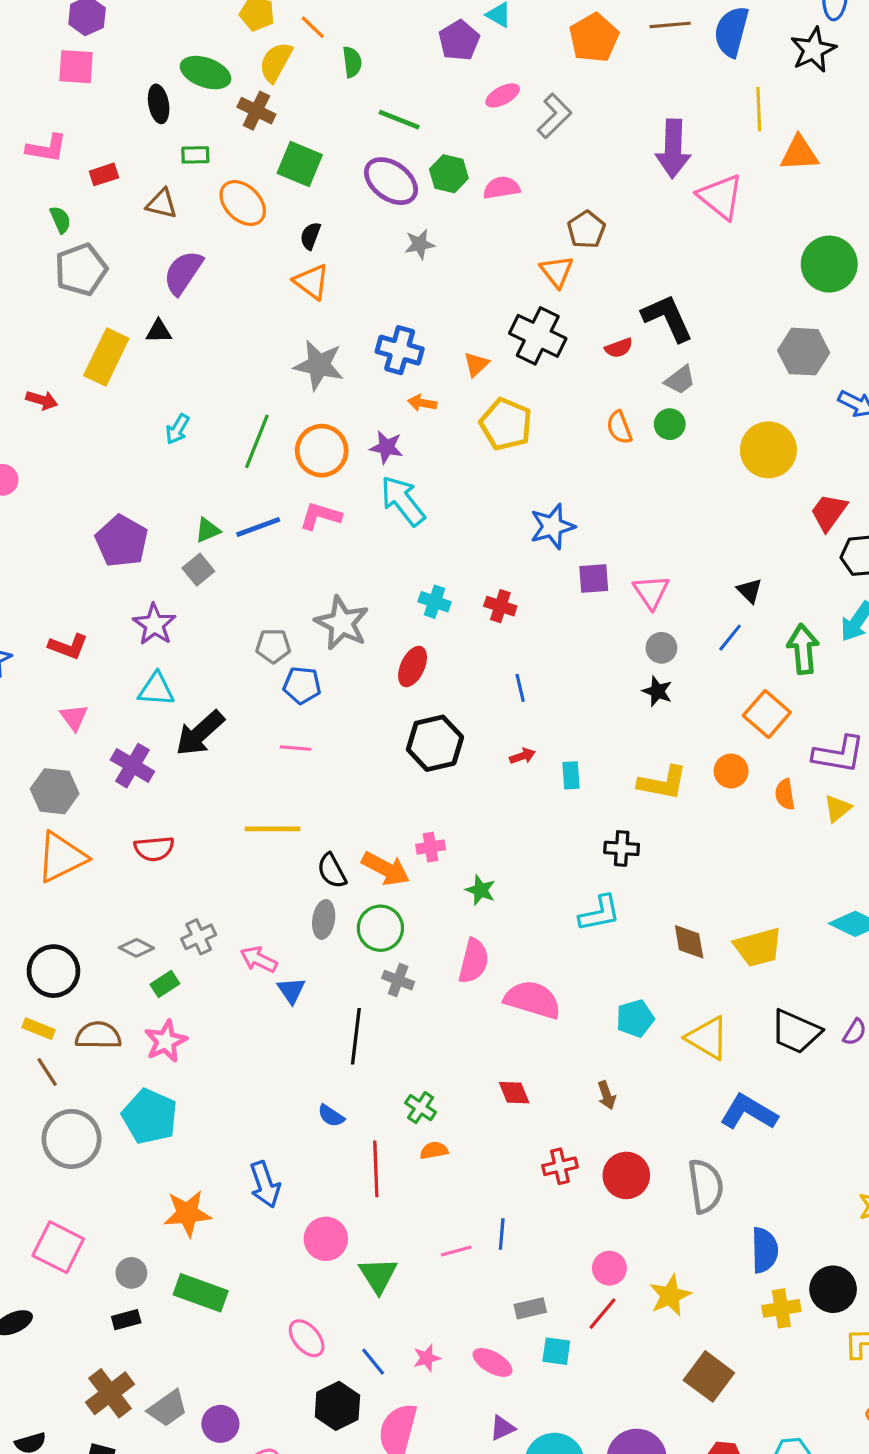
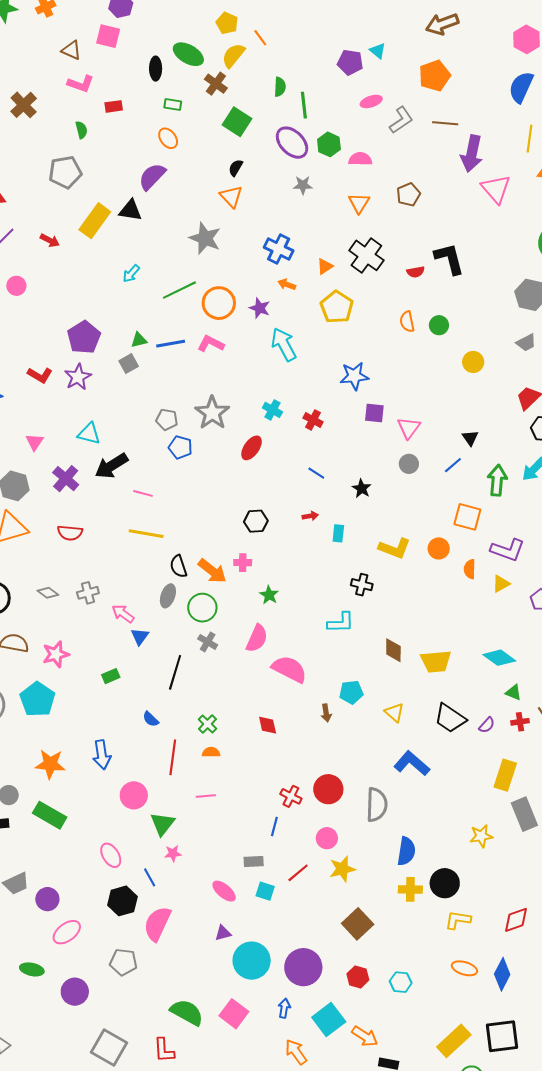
brown line: (670, 25) -> (445, 123), moved
purple pentagon: (459, 41) -> (350, 62), turned 30
green semicircle: (352, 62) -> (280, 87), moved
green line: (399, 120) -> (304, 105), turned 52
orange ellipse: (243, 203) -> (168, 138), moved, size x0.7
brown triangle: (162, 204) -> (71, 50), moved
gray pentagon: (81, 270) -> (65, 172), moved
orange triangle: (557, 271) -> (359, 203), moved
black triangle: (159, 331) -> (130, 210), size x1.4
gray star: (319, 365) -> (205, 238), moved
gray trapezoid: (680, 380) -> (526, 343), moved
green line: (257, 441) -> (179, 290), turned 32
yellow circle: (768, 450) -> (473, 362), moved, size x0.6
cyan arrow: (403, 501) -> (284, 344), moved
purple star: (154, 624) -> (78, 377), moved
red L-shape: (68, 646) -> (40, 375), moved
blue line: (520, 688) -> (316, 473), turned -54
black star: (657, 691) -> (362, 489), moved
orange square: (767, 714) -> (467, 517), turned -36
black hexagon: (435, 743) -> (256, 521), moved, size x0.7
pink line: (296, 748) -> (143, 493), moved
green rectangle: (165, 984) -> (111, 676), moved
yellow triangle: (708, 1038) -> (394, 712), size x0.7
brown arrow: (607, 1095) -> (326, 713), moved
red cross: (560, 1166) -> (291, 796), moved, turned 30
blue line: (502, 1234) -> (274, 827), moved
pink line: (456, 1251) -> (206, 796), moved
pink circle: (609, 1268) -> (327, 838), moved
pink star: (427, 1358) -> (173, 853), moved

